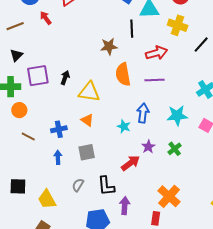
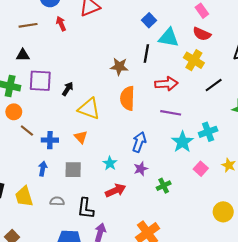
black triangle: (16, 55) -> (23, 55), turned 32
purple line: (154, 80) -> (171, 113), moved
cyan star: (177, 116) -> (182, 142), moved, turned 30
cyan star: (124, 126) -> (110, 163), moved
brown line: (28, 136) -> (27, 131), moved
purple star: (148, 147) -> (141, 169), moved
gray semicircle: (78, 185) -> (57, 201), turned 48
yellow trapezoid: (47, 199) -> (24, 197), moved

